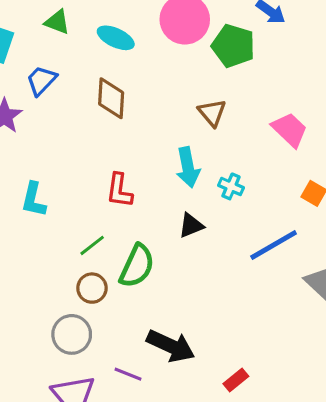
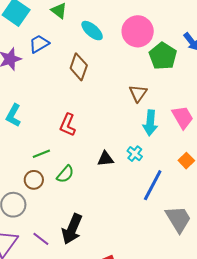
cyan arrow: (188, 167) -> (150, 123), moved
cyan cross: (231, 186) -> (135, 154), moved
blue line: (274, 245) -> (153, 185), turned -48
green semicircle: (137, 266) -> (65, 174), size x0.7
black arrow: (171, 346) -> (72, 229), turned 72

